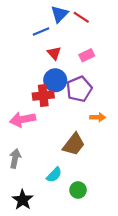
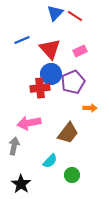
blue line: (41, 31) -> (22, 40), moved
red triangle: (54, 53) -> (50, 49), size x1.6
pink arrow: (23, 119) -> (29, 123), moved

